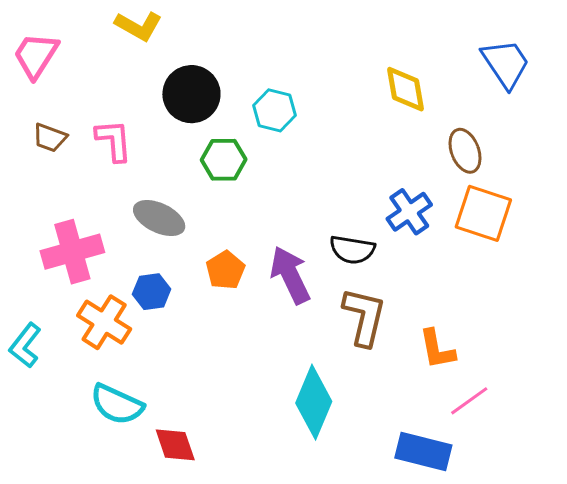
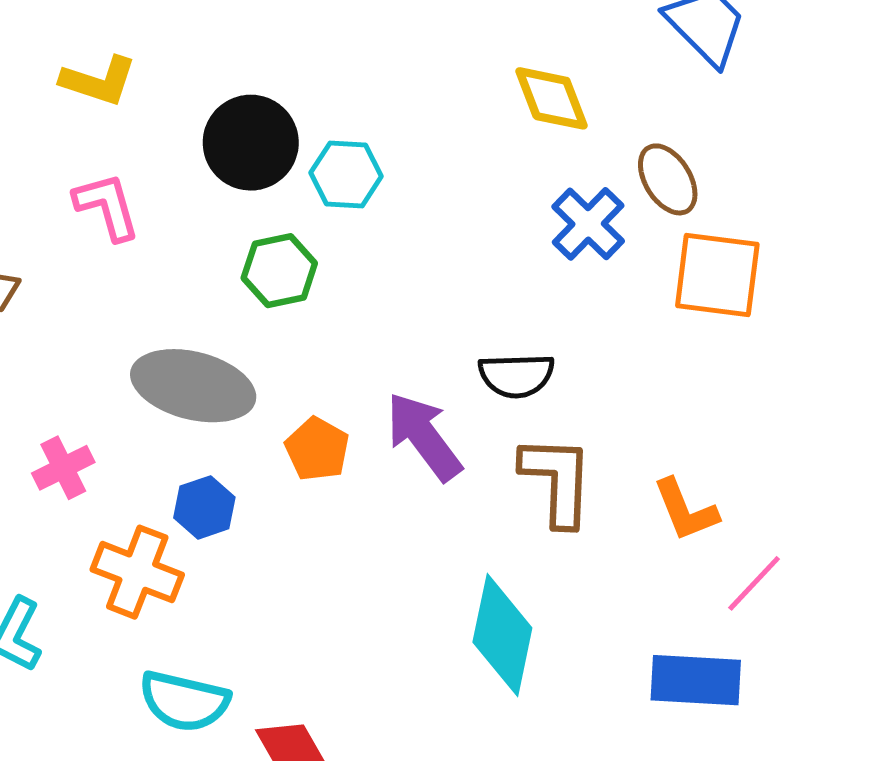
black circle: (191, 94) -> (251, 143), moved
pink L-shape: (114, 140) -> (107, 206), moved
blue cross: (409, 212) -> (588, 224), moved
gray ellipse: (159, 218) -> (193, 386), size x1.4
pink cross: (72, 252) -> (63, 468), size x0.6

